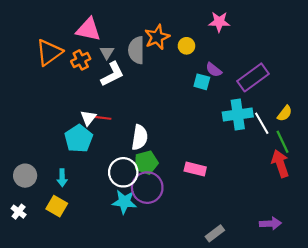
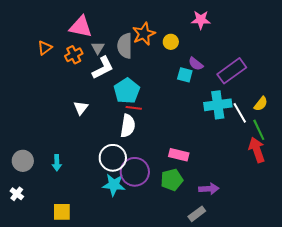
orange triangle: (49, 52) -> (45, 48), size x0.6
red line: (103, 118) -> (134, 108), moved
cyan pentagon: (79, 139) -> (127, 91), moved
green pentagon: (146, 162) -> (172, 180), moved
yellow square: (57, 206) -> (62, 212), moved, turned -30
purple arrow: (270, 224) -> (209, 189), moved

